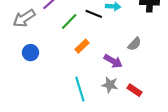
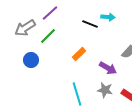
green line: (69, 21) -> (48, 36), moved

